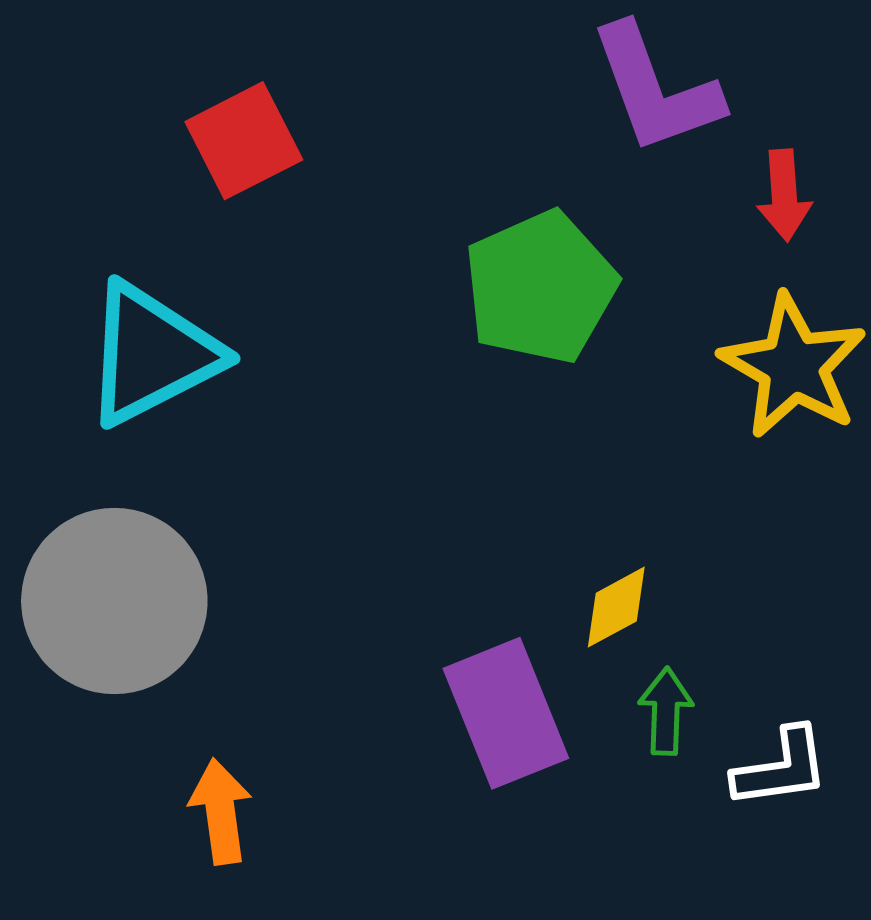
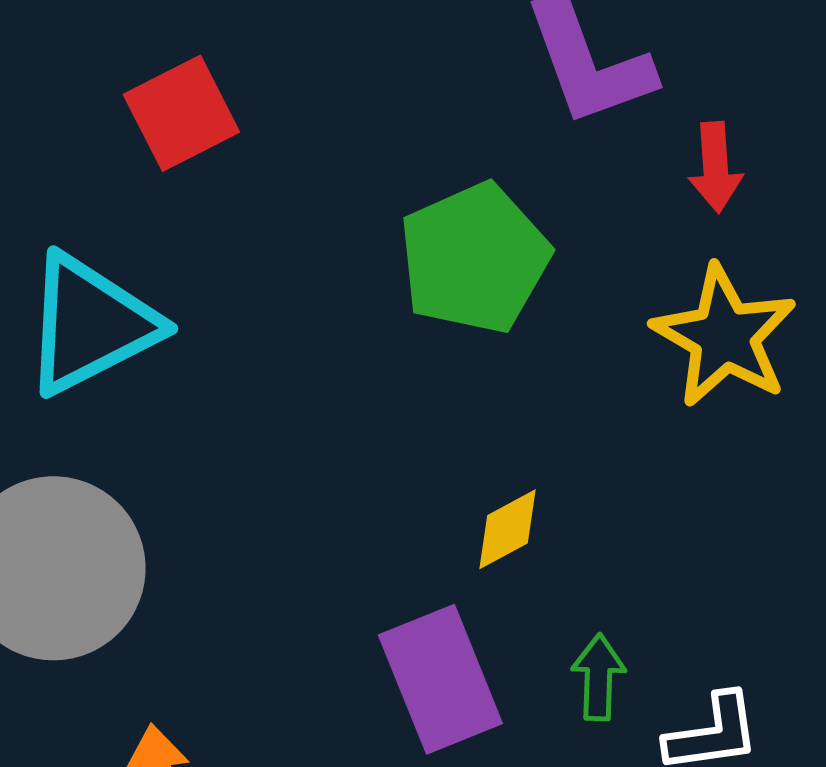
yellow diamond: (616, 607) -> (507, 529), moved

